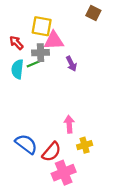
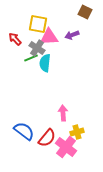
gray cross: (41, 53) -> (37, 48), turned 35
purple arrow: (71, 64) -> (72, 35), moved, turned 96
cyan semicircle: (17, 69) -> (45, 63), moved
pink cross: (64, 173) -> (66, 147), moved, turned -30

